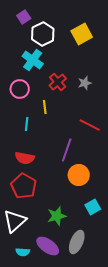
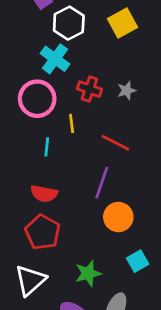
red cross: (58, 82) -> (89, 89), turned -30
pink circle: (20, 89) -> (37, 99), size x1.4
red line: (90, 125) -> (116, 143), moved

